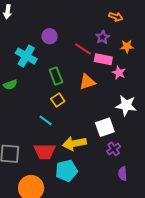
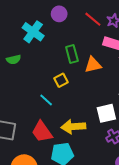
red line: (83, 49) -> (93, 19), moved
green rectangle: (56, 76) -> (72, 54), moved
red trapezoid: (45, 151) -> (42, 132), turned 50

